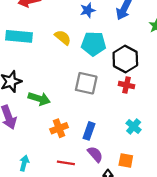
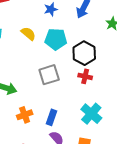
gray square: (86, 83) -> (49, 75), turned -30
cyan cross: (134, 126) -> (91, 114), size x1.5

